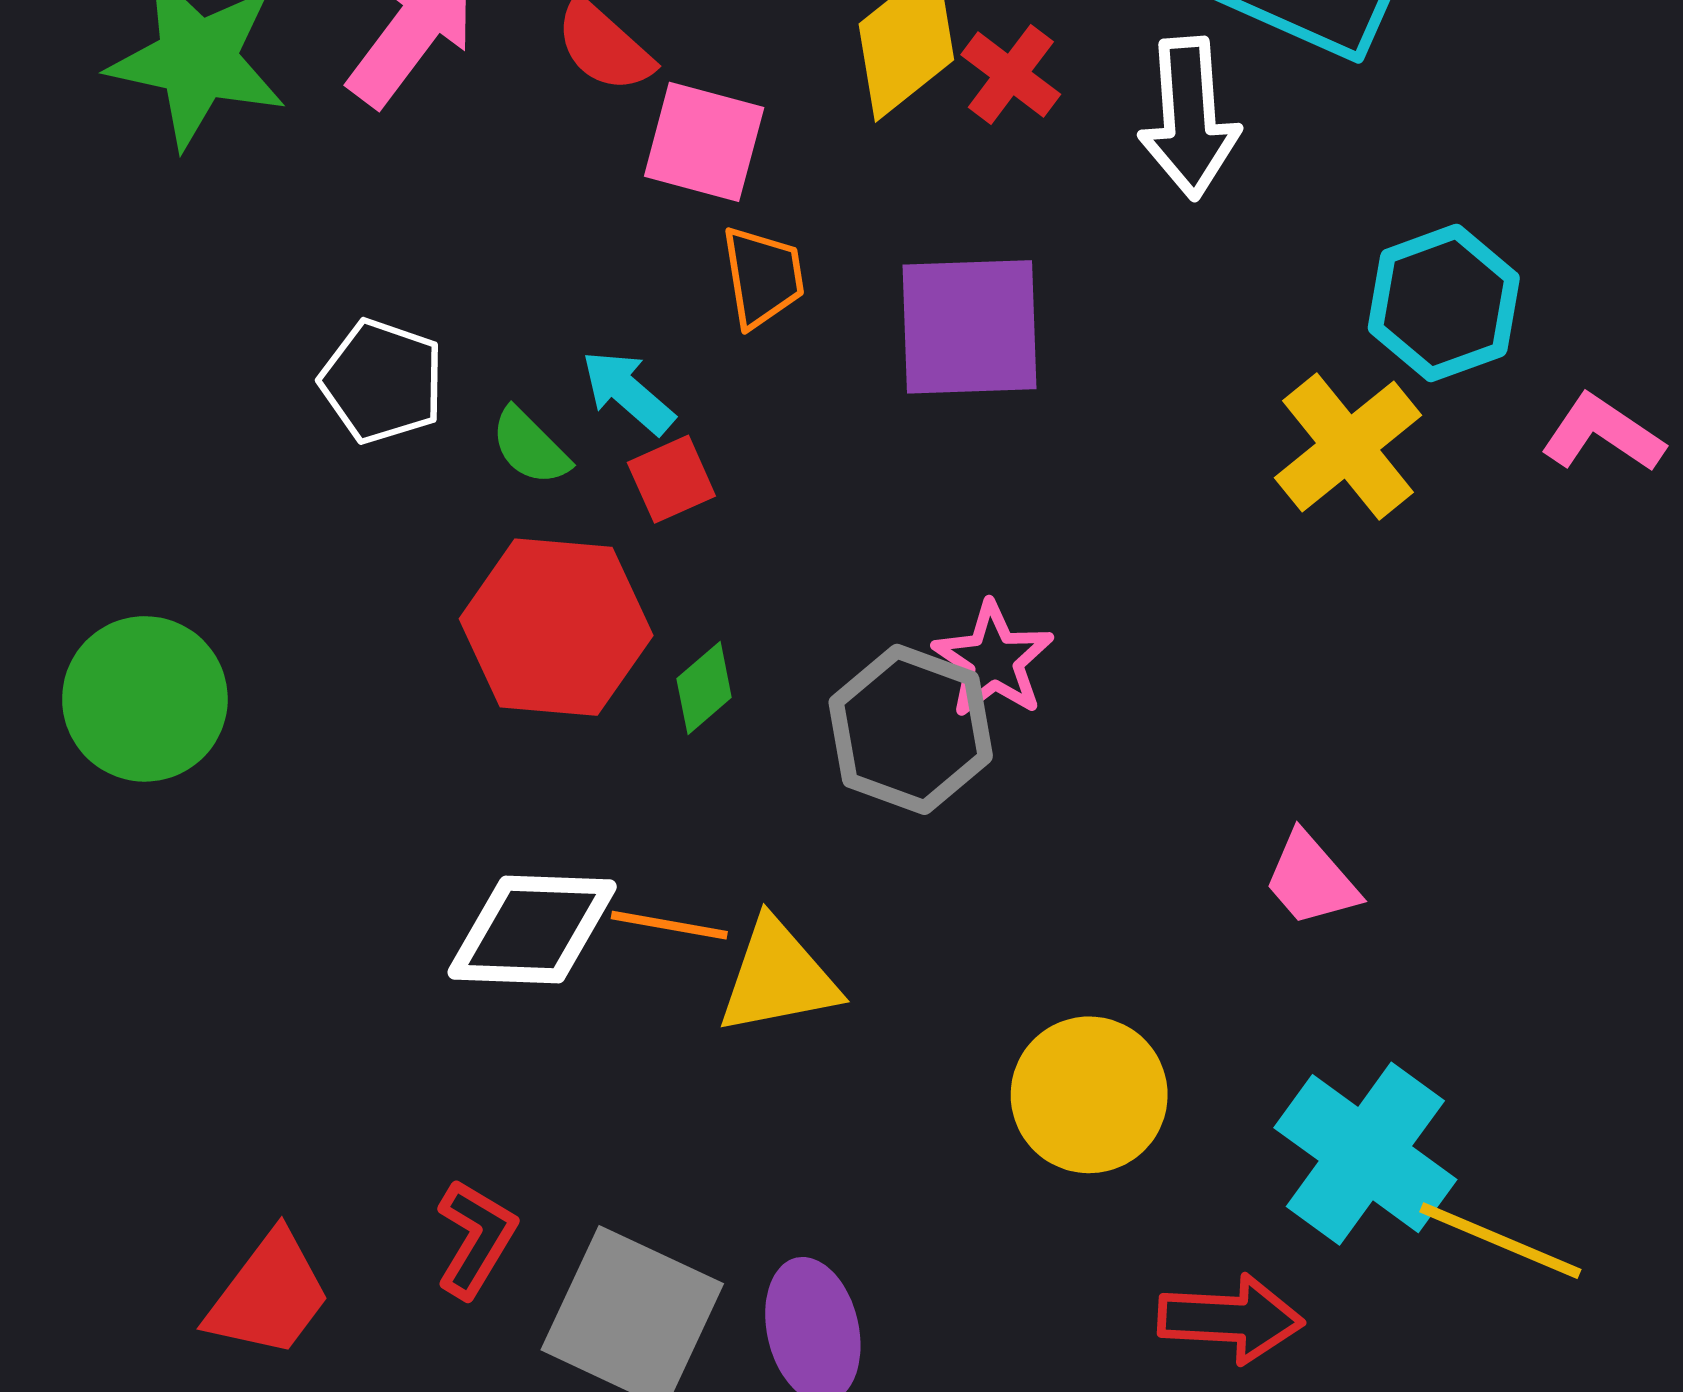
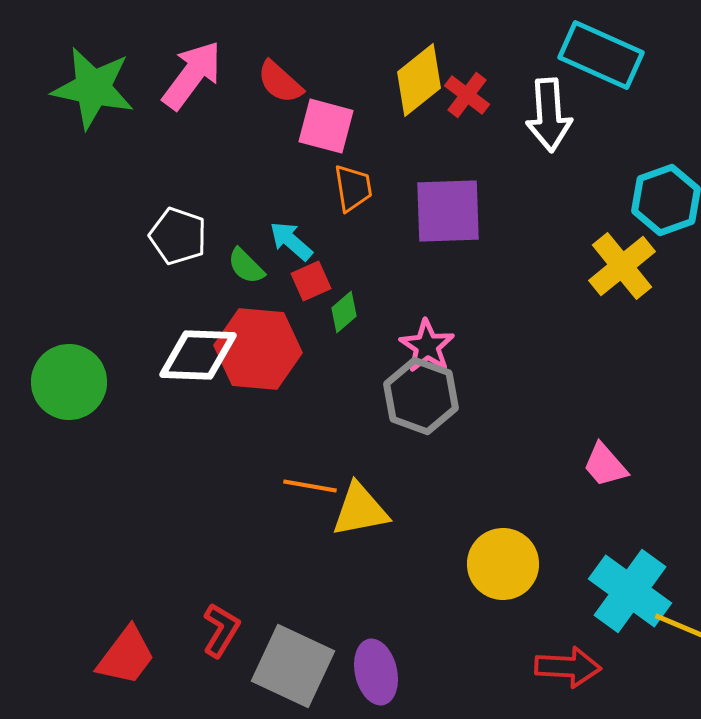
pink star: (993, 660) -> (427, 346), moved
green diamond: (704, 688) -> (344, 312), moved
white diamond: (532, 930) -> (198, 355), moved

